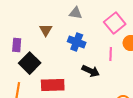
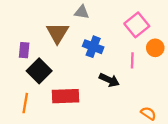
gray triangle: (76, 13) -> (82, 12), moved
brown triangle: (46, 30) -> (57, 33), size x1.5

